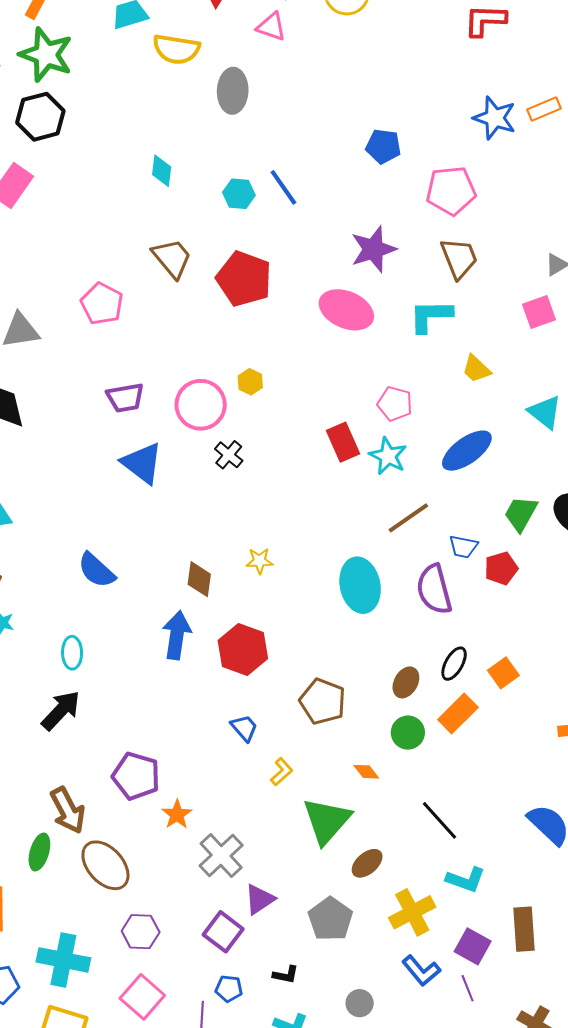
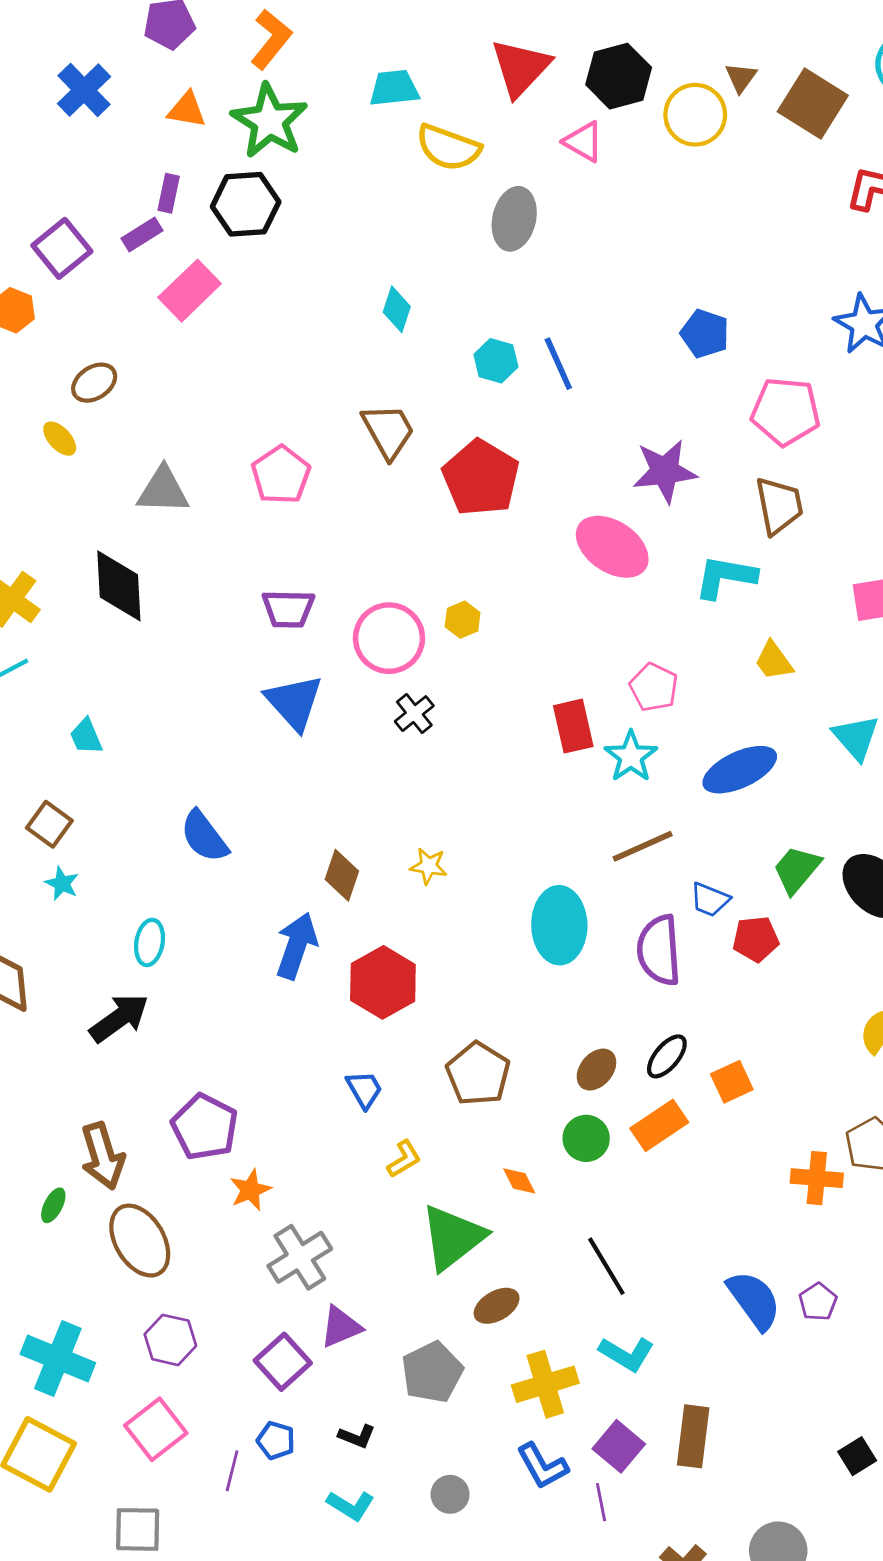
green ellipse: (39, 852) -> (53, 1205), size x0.7

